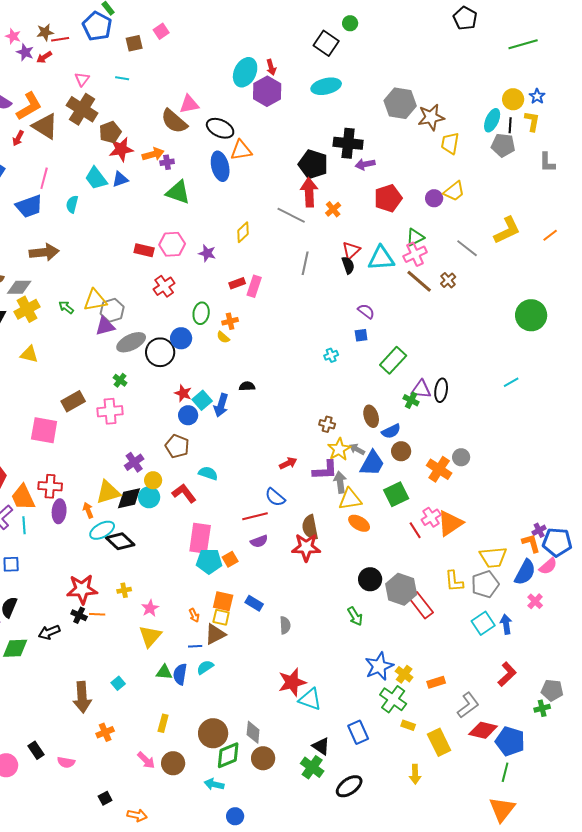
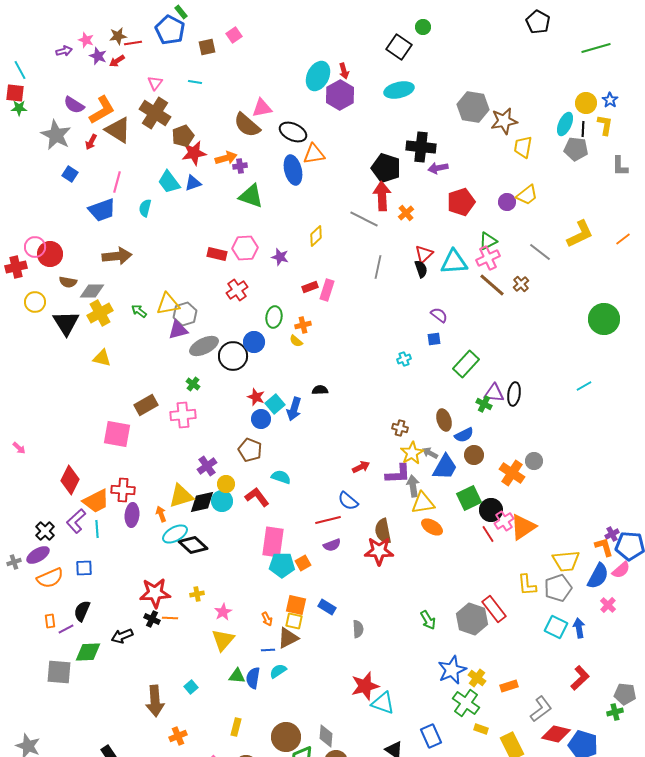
orange trapezoid: (23, 497) -> (96, 501), turned -92
black circle: (370, 579) -> (491, 510), moved
gray hexagon: (401, 589) -> (472, 619), moved
cyan square: (483, 623) -> (556, 627), turned -30

